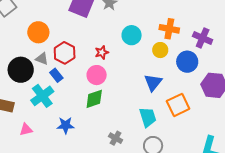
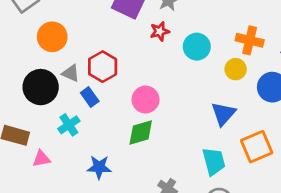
orange circle: (38, 32) -> (52, 37), moved
red star: (102, 52) -> (160, 31), moved
cyan cross: (42, 96) -> (69, 125), size x0.7
pink triangle: (26, 130) -> (41, 159), moved

